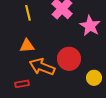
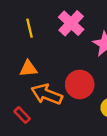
red rectangle: (22, 84) -> (22, 115), turned 56

